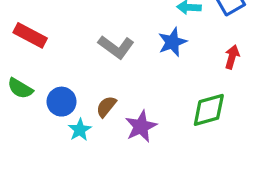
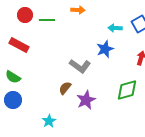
gray L-shape: (116, 47) -> (80, 66), moved
blue circle: (62, 102) -> (13, 100), moved
cyan star: (80, 130) -> (49, 121), moved

